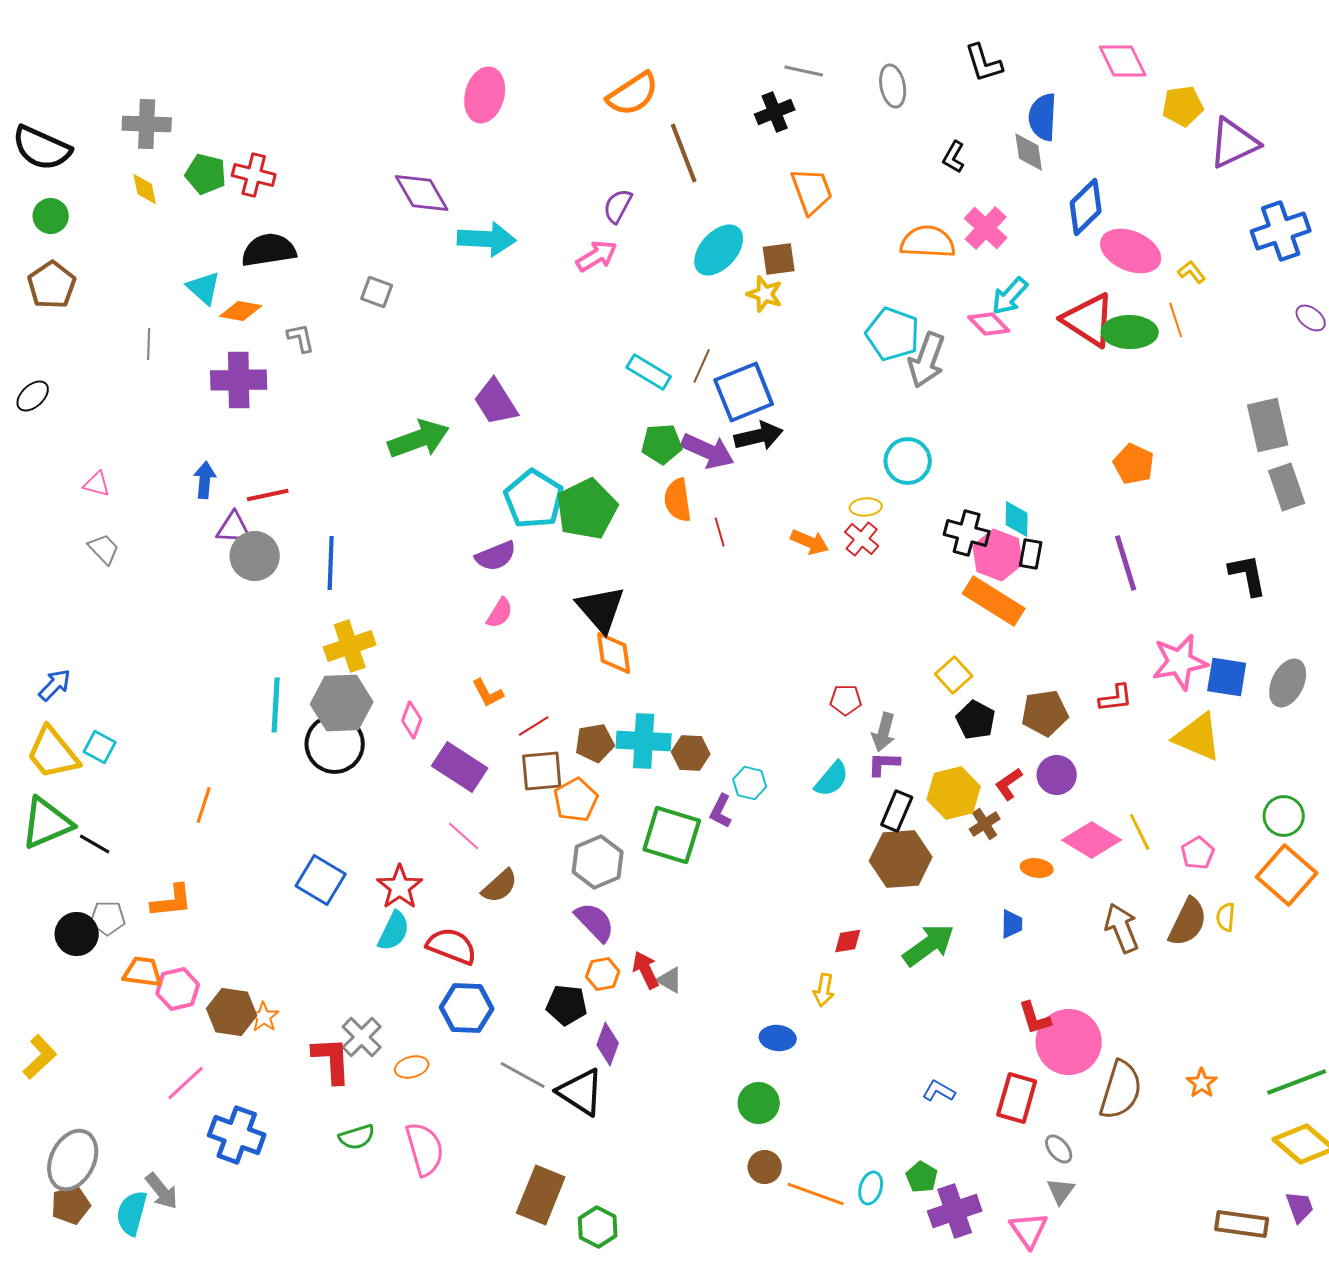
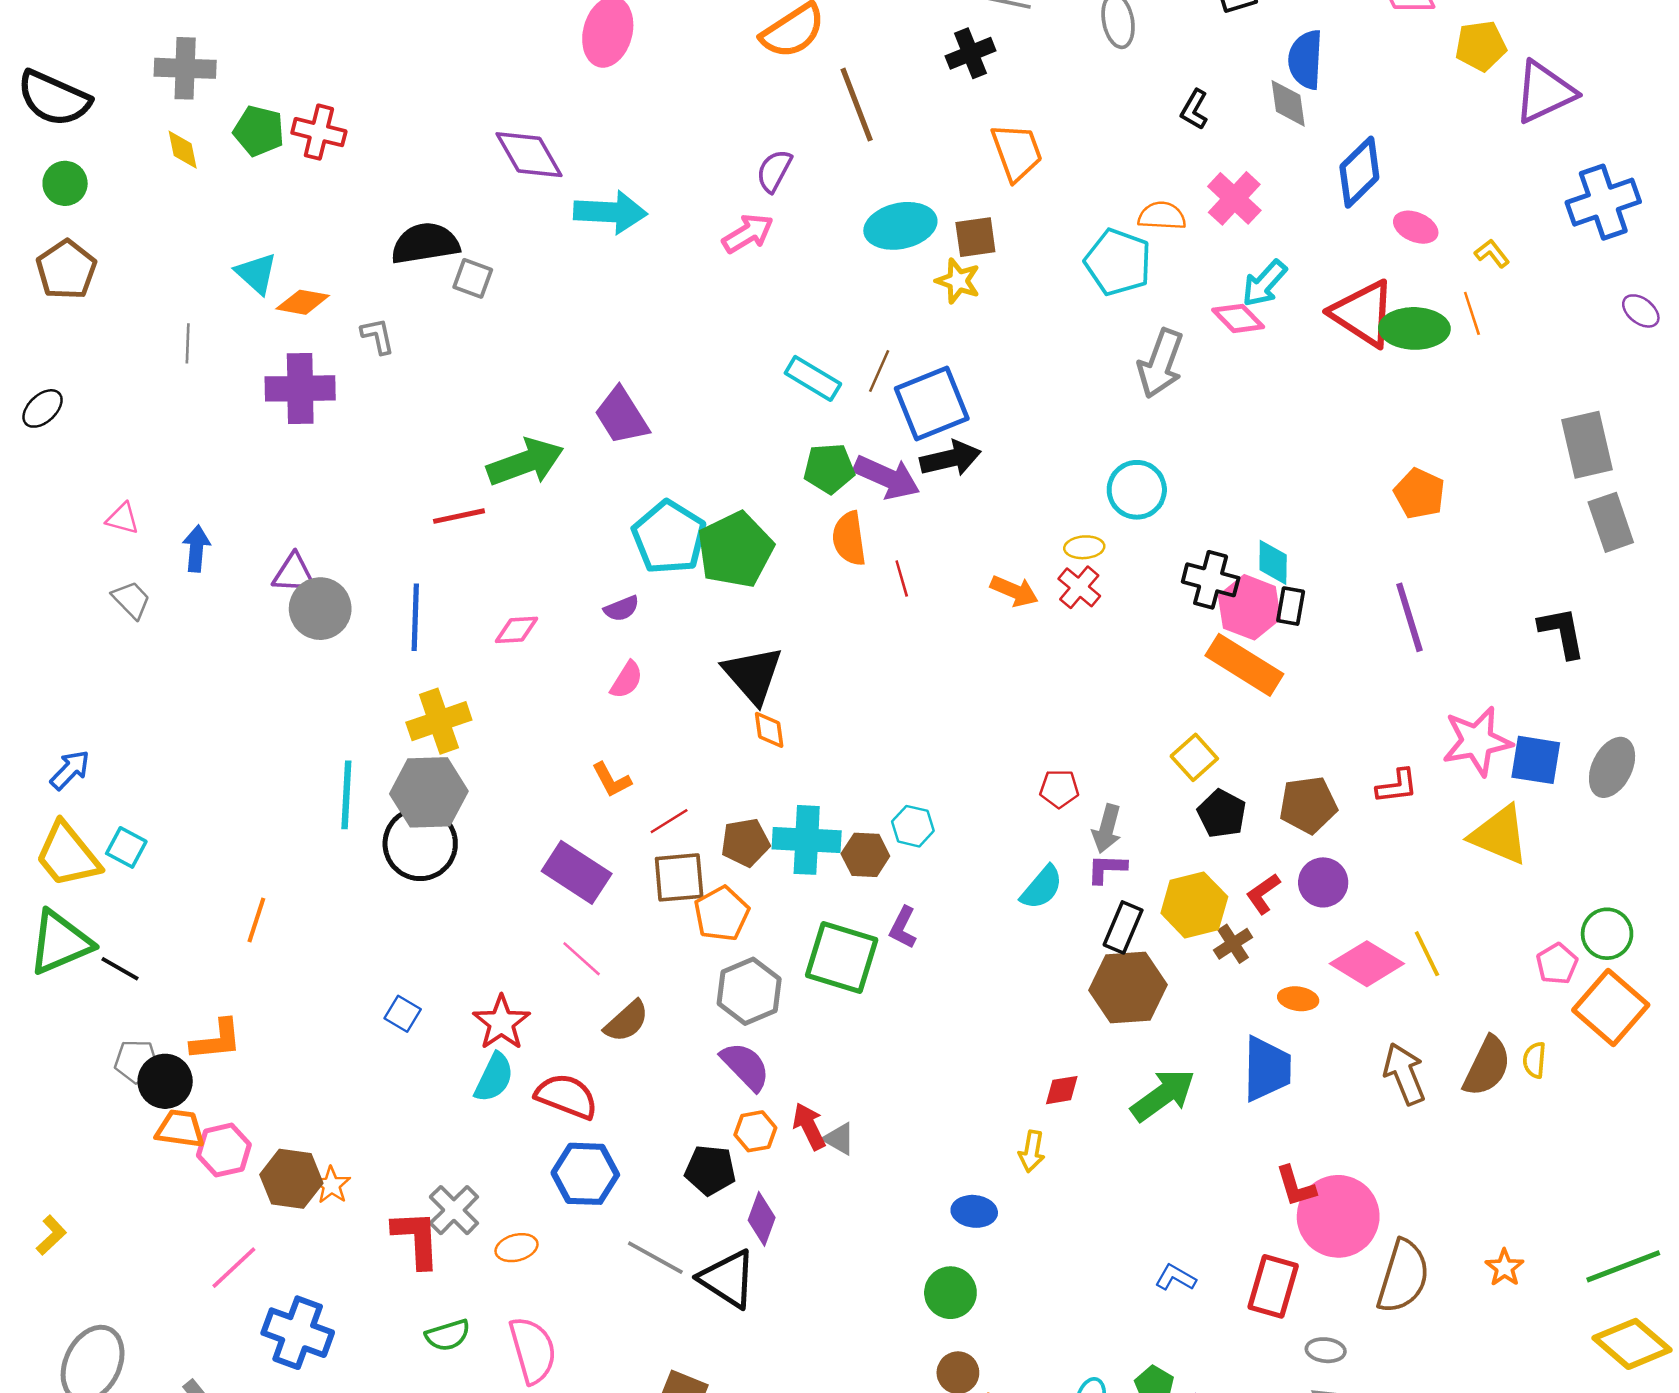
orange semicircle: (928, 242) -> (1162, 216), size x0.7
black semicircle: (269, 250) -> (425, 243), moved
cyan ellipse: (719, 250) -> (900, 226), turned 36
pink ellipse: (1131, 251) -> (1416, 227), size x0.6
cyan pentagon: (893, 334) -> (1118, 262), moved
blue arrow: (205, 480) -> (196, 549), moved
red line: (268, 495) -> (459, 516), moved
purple semicircle: (496, 556) -> (622, 609), size x0.7
orange diamond: (614, 653) -> (769, 730), size x0.7
pink diamond: (412, 720) -> (516, 630), moved, turned 66
cyan hexagon: (750, 783) -> (913, 826), moved
pink pentagon: (1198, 853) -> (1557, 964), moved
blue square: (321, 880) -> (403, 1014), size x0.6
blue trapezoid: (1012, 924) -> (1267, 1069), size x1.8
black circle: (77, 934) -> (165, 1081), moved
yellow L-shape: (40, 1057) -> (51, 1235), size x0.7
gray ellipse: (1059, 1149) -> (1326, 1350), turned -44

